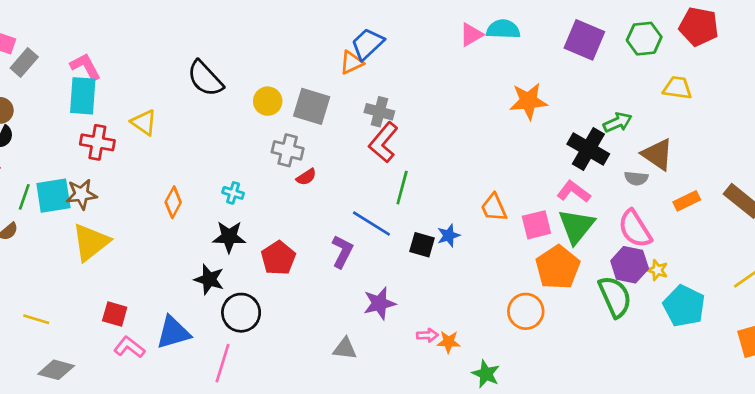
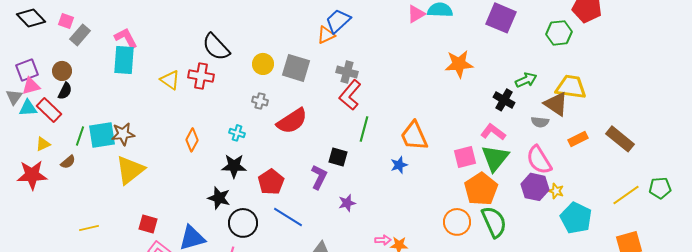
green hexagon: (644, 39) -> (559, 33), moved
yellow trapezoid: (677, 88) -> (571, 87), moved, size x1.4
red cross: (97, 142) -> (201, 76), moved
black cross: (588, 149) -> (504, 100), size x0.7
gray cross: (288, 150) -> (260, 101), moved, size x0.7
red semicircle: (306, 177) -> (292, 121), size x2.0
orange trapezoid: (494, 208) -> (414, 136), moved, size x1.4
blue line: (371, 224) -> (288, 217), moved
black square: (422, 245) -> (338, 157), moved
green semicircle: (615, 297) -> (494, 222), moved
purple star: (379, 303) -> (347, 203), moved, size x0.7
yellow line: (36, 319) -> (89, 228), turned -30

